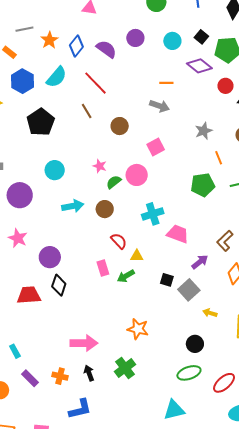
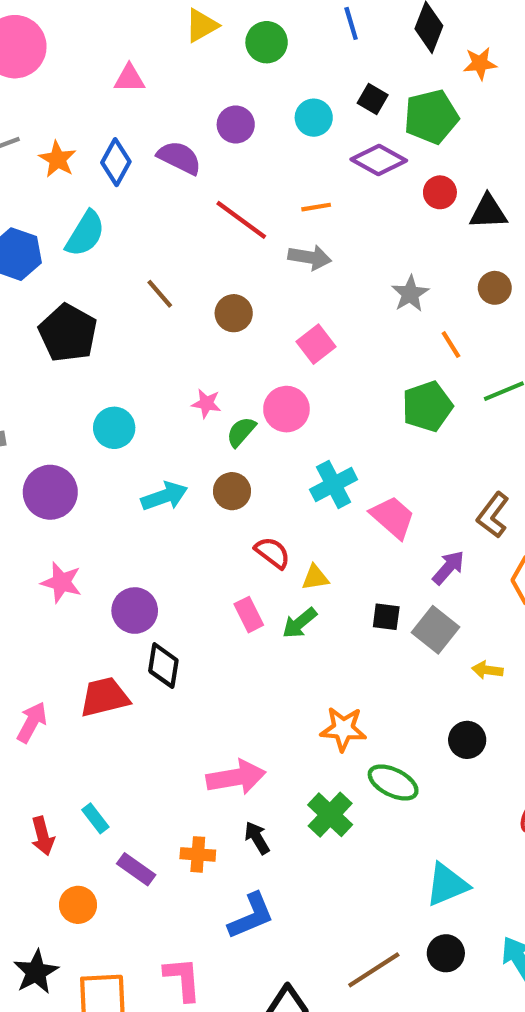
red line: (95, 83) -> (241, 220), moved
pink trapezoid: (178, 234) -> (393, 517), turned 30
green ellipse: (189, 373) -> (393, 783), moved, turned 55

